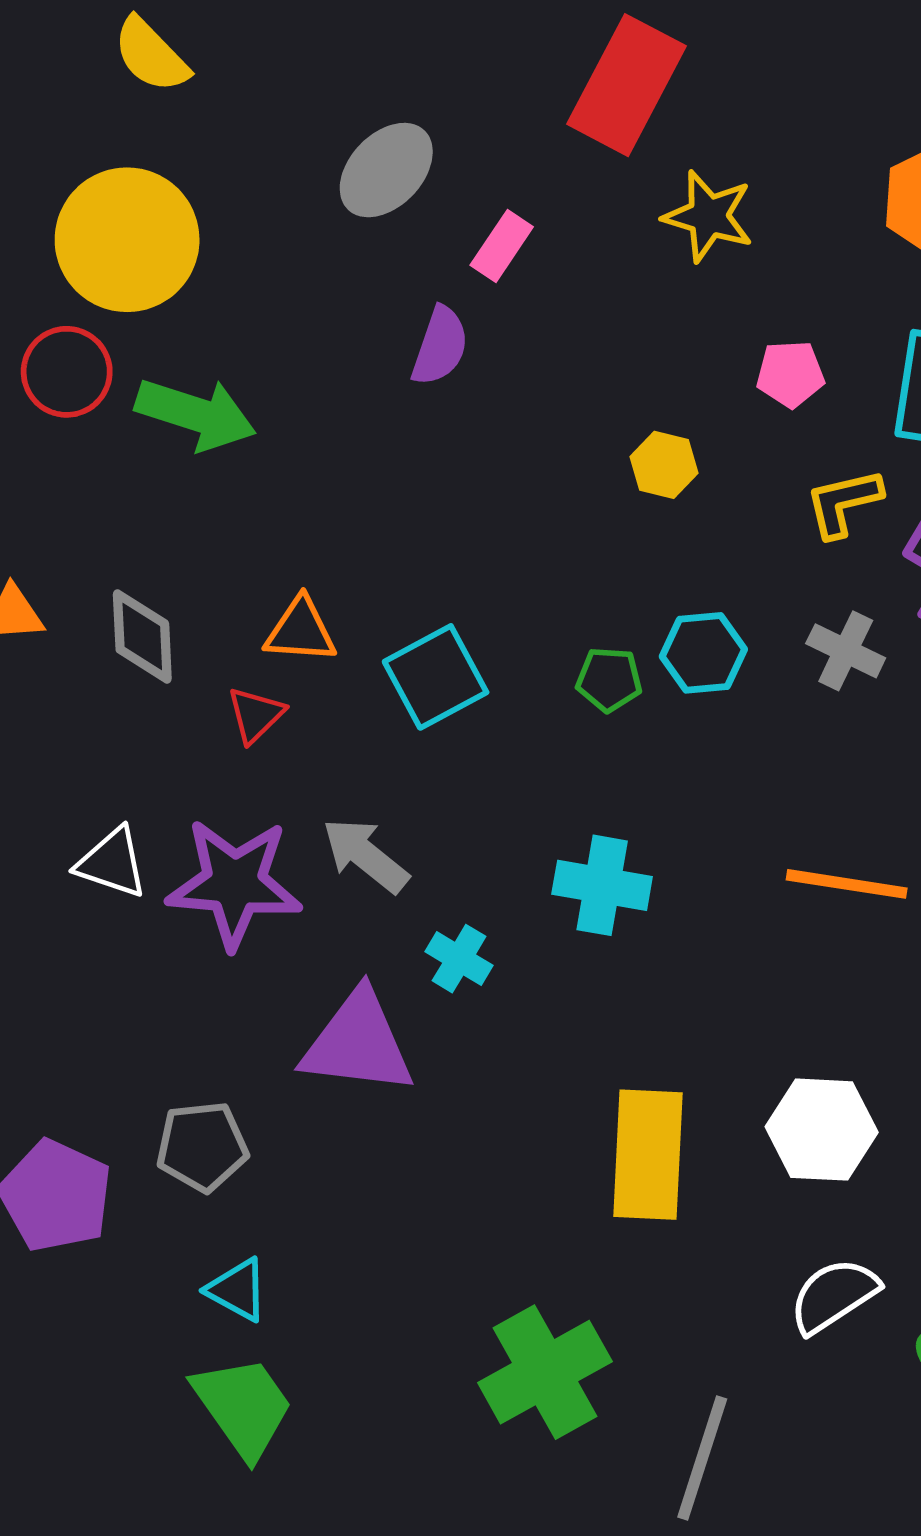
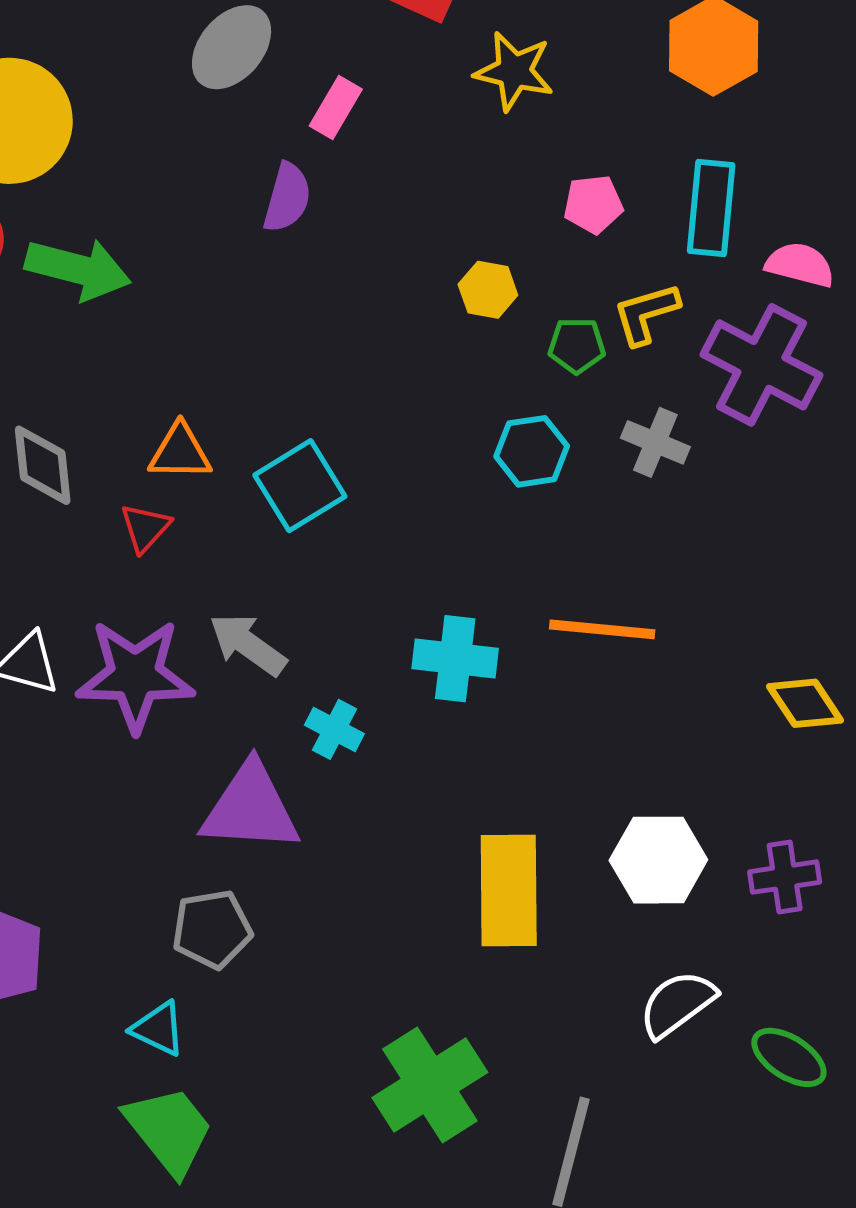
green pentagon: (609, 679) -> (577, 345), moved
orange line: (847, 884) -> (602, 629), moved
gray pentagon: (202, 1146) -> (212, 929), moved

